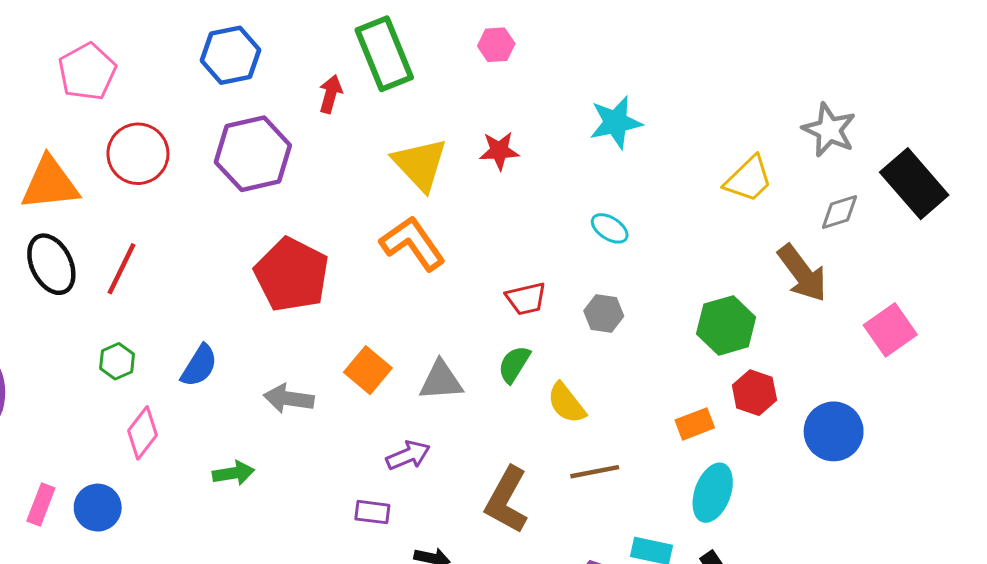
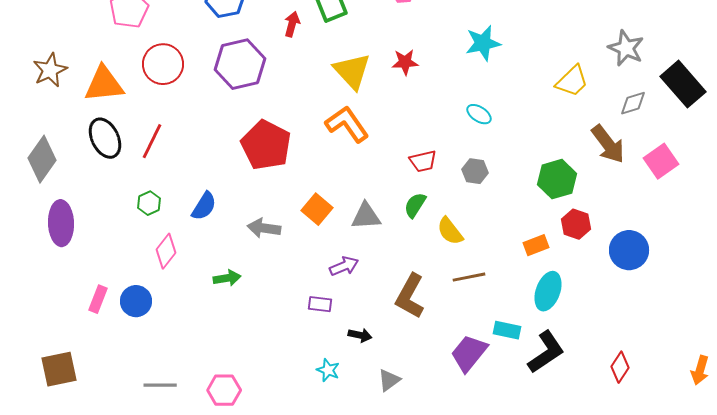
pink square: (890, 330) -> (661, 161), moved

